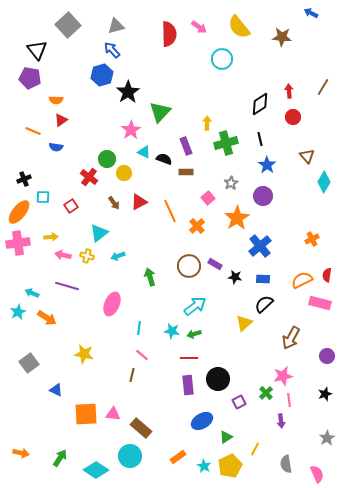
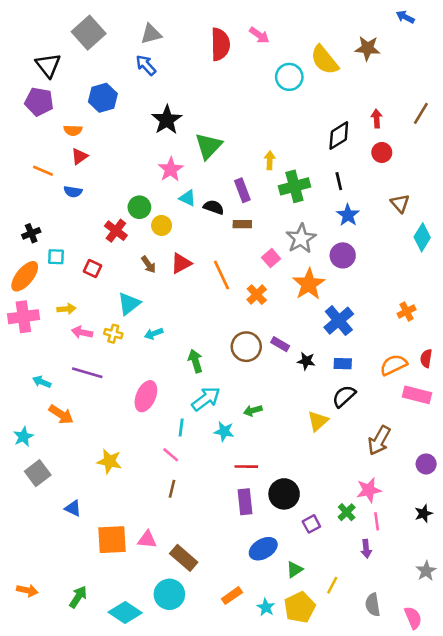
yellow semicircle: (239, 27) -> (324, 60), moved
blue hexagon: (102, 75) -> (103, 98), moved
gray star: (231, 183) -> (301, 238), size x1.6
red square: (71, 206) -> (92, 268), turned -32
cyan arrow: (195, 306) -> (206, 399), moved
cyan star: (18, 312) -> (23, 437), moved
green arrow: (194, 334) -> (253, 411), moved
pink line: (142, 355) -> (171, 455), moved

